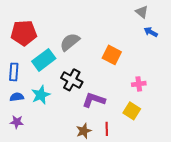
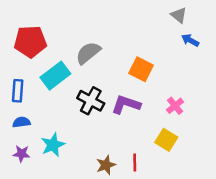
pink cross: (139, 84) -> (175, 106), turned -32
cyan star: (41, 95) -> (53, 145), moved
purple L-shape: (94, 100) -> (126, 105), moved

